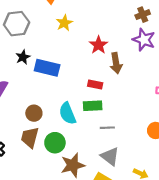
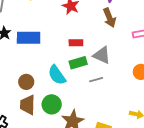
brown arrow: (116, 63) -> (109, 18), moved
gray triangle: (110, 156) -> (102, 55), moved

